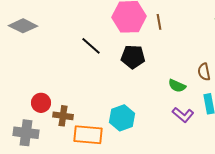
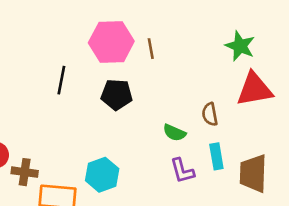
black line: (91, 46) -> (61, 80), turned 60
purple L-shape: (183, 115) -> (182, 171), turned 35

